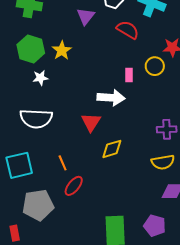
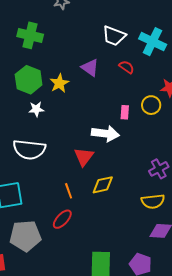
purple triangle: (86, 16) -> (90, 68), moved, turned -36
red semicircle: (128, 30) -> (126, 67), size x0.7
purple cross: (167, 129) -> (159, 169), turned -30
orange line: (63, 163) -> (69, 191), moved

